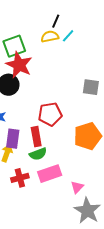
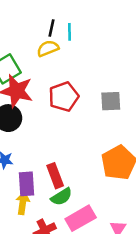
cyan line: (68, 36) -> (69, 32), moved, turned -32
red pentagon: (50, 114) -> (64, 97), moved

